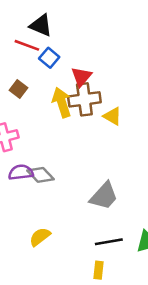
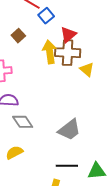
gray diamond: (41, 175) -> (23, 122), moved

